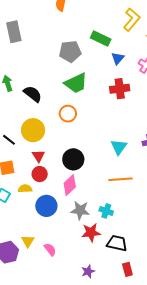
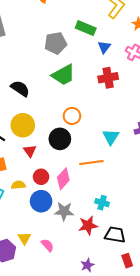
orange circle: (68, 114) -> (72, 116), moved
black circle: (73, 159) -> (60, 139), moved
red circle: (40, 174) -> (41, 177), moved
orange line: (121, 179) -> (91, 163), moved
gray star: (80, 210) -> (64, 211), moved

